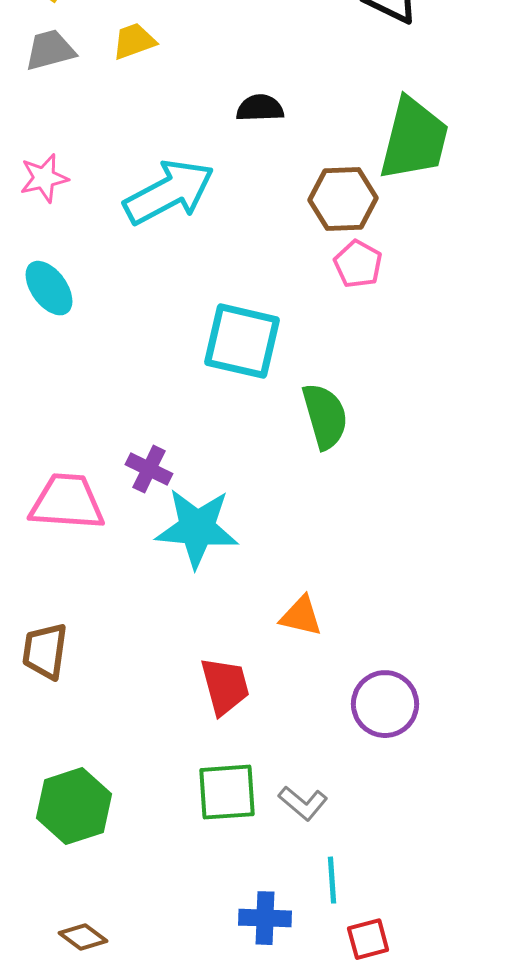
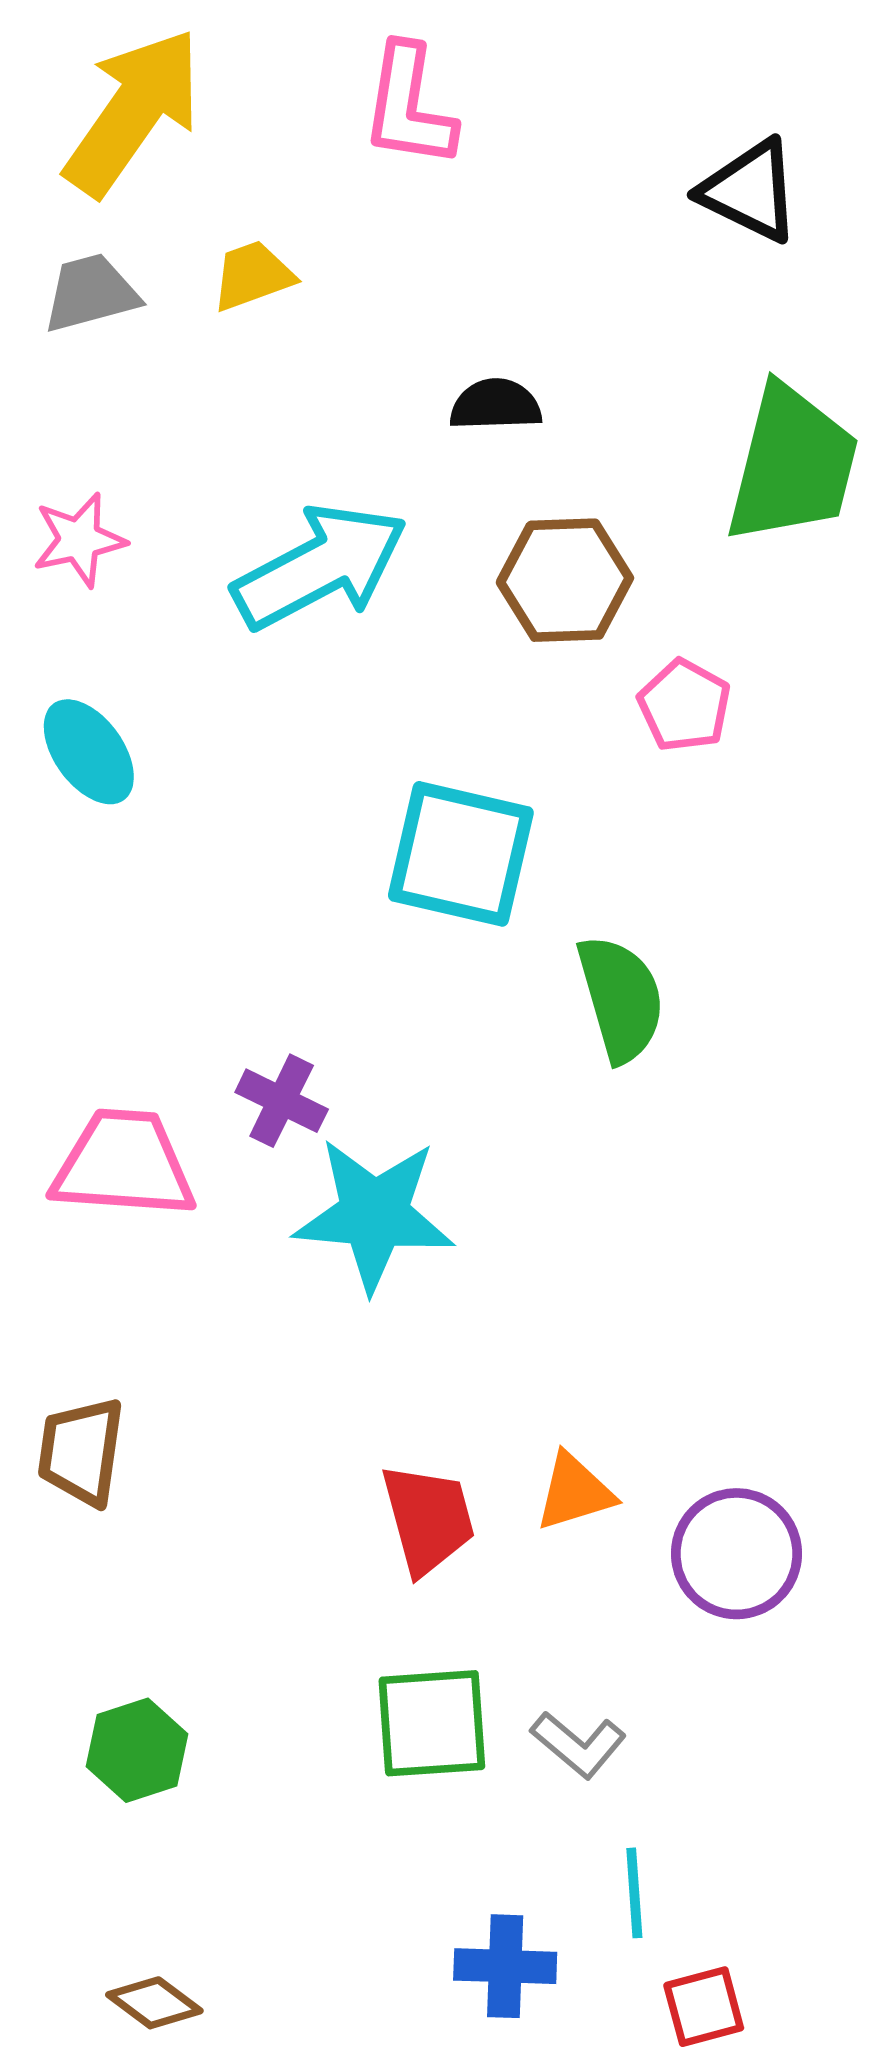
brown hexagon: (343, 199) -> (565, 580), moved
orange triangle: (301, 616) -> (575, 1492), moved, turned -30
green hexagon: (74, 806) -> (137, 1750), size x0.7

